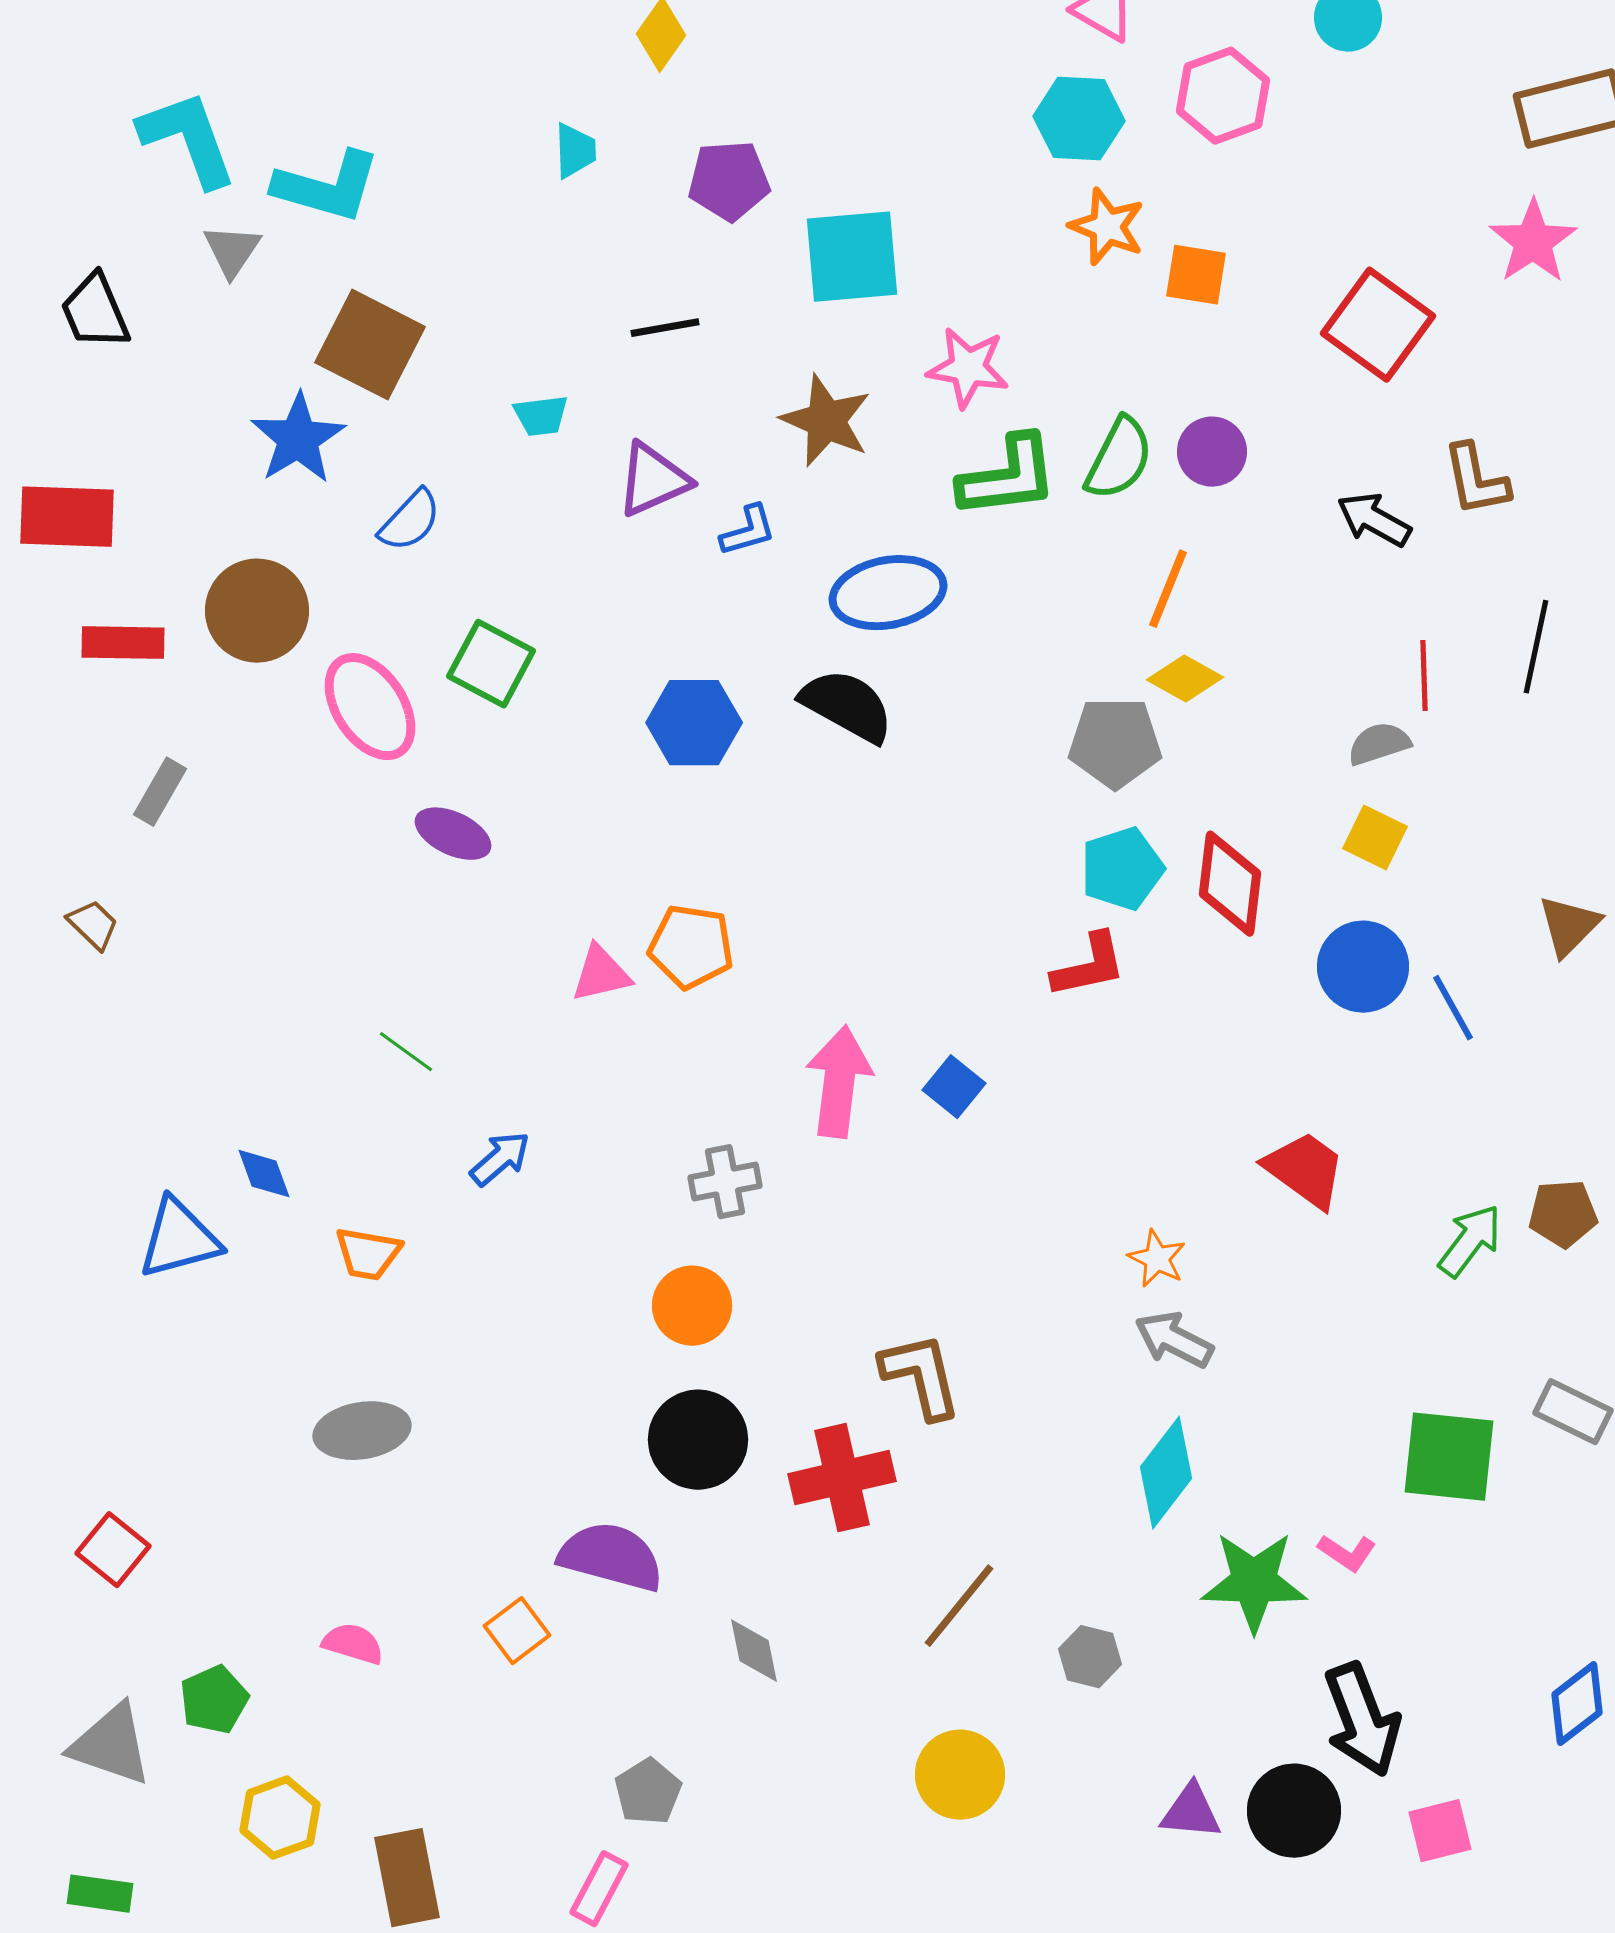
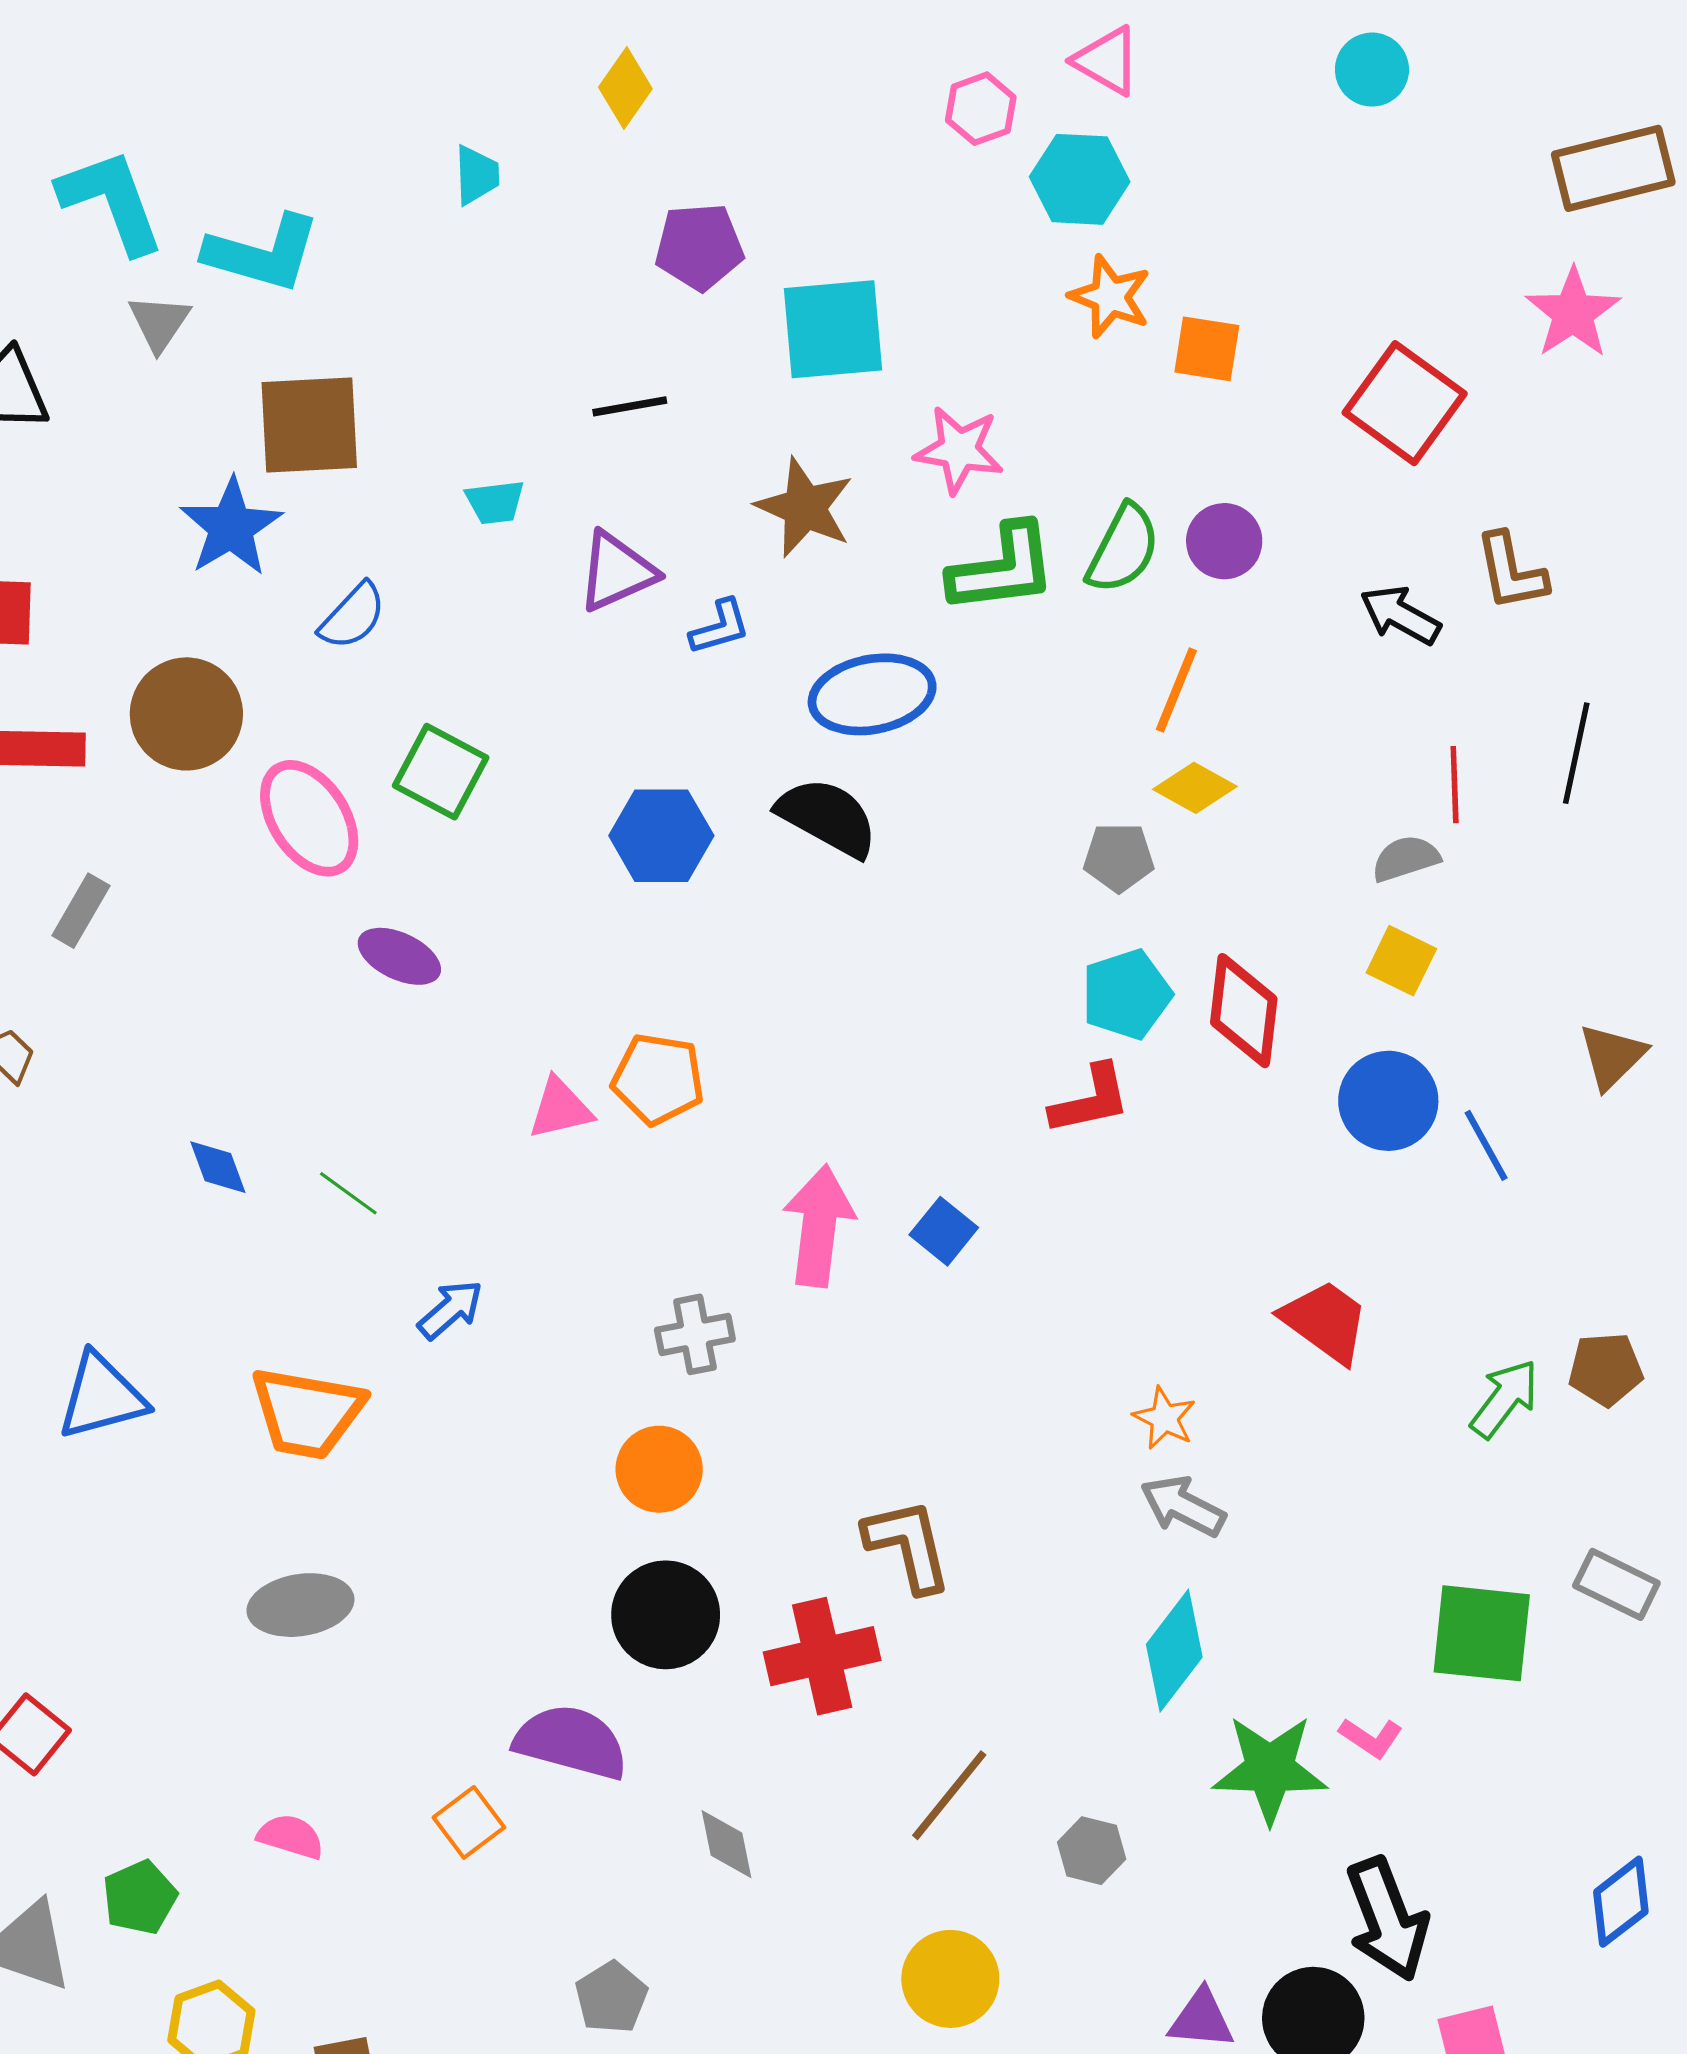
pink hexagon: (1223, 96) -> (981, 109), moved, size x0.7
cyan trapezoid: (575, 151) -> (477, 175), moved
brown square: (370, 345) -> (309, 425), turned -30
gray pentagon: (1115, 743) -> (1119, 857), size x0.7
blue diamond: (264, 1174) -> (218, 1167), moved
orange trapezoid: (368, 1254) -> (307, 1413), size x1.6

